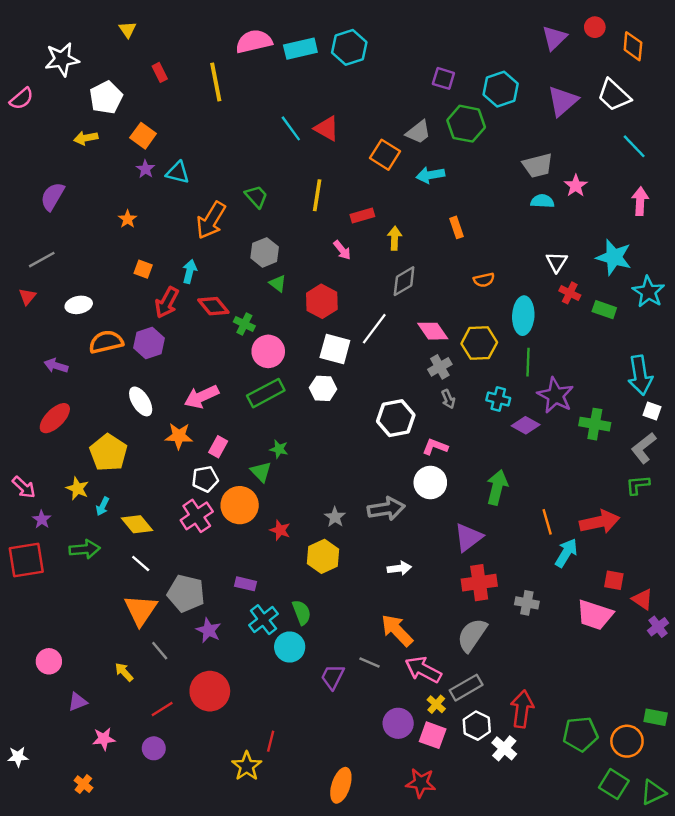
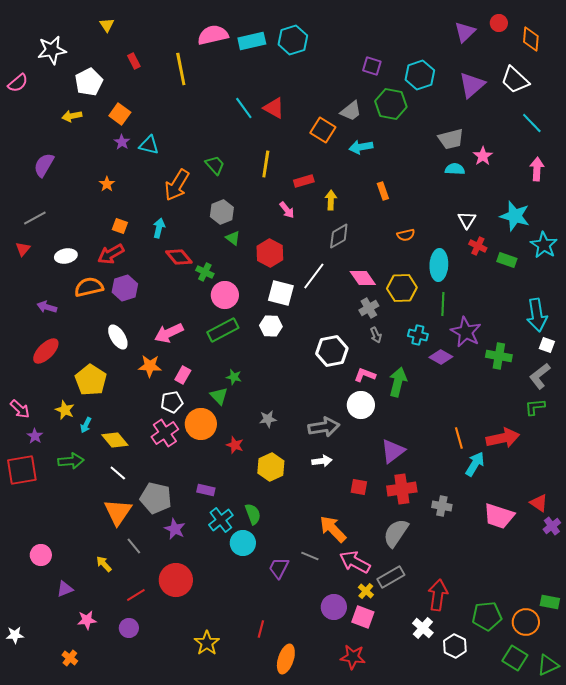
red arrow: (167, 303) -> (111, 254), moved, turned 32
green arrow: (497, 487) -> (398, 382), moved
gray star: (335, 517) -> (268, 419), moved, turned 30
white arrow: (399, 568) -> (322, 461), moved
red square: (614, 580) -> (359, 487), moved
white hexagon: (477, 726) -> (455, 646), moved
red line: (271, 741) -> (261, 629), moved

